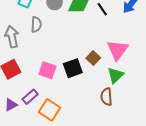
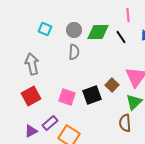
gray semicircle: (36, 24) -> (74, 52), moved

